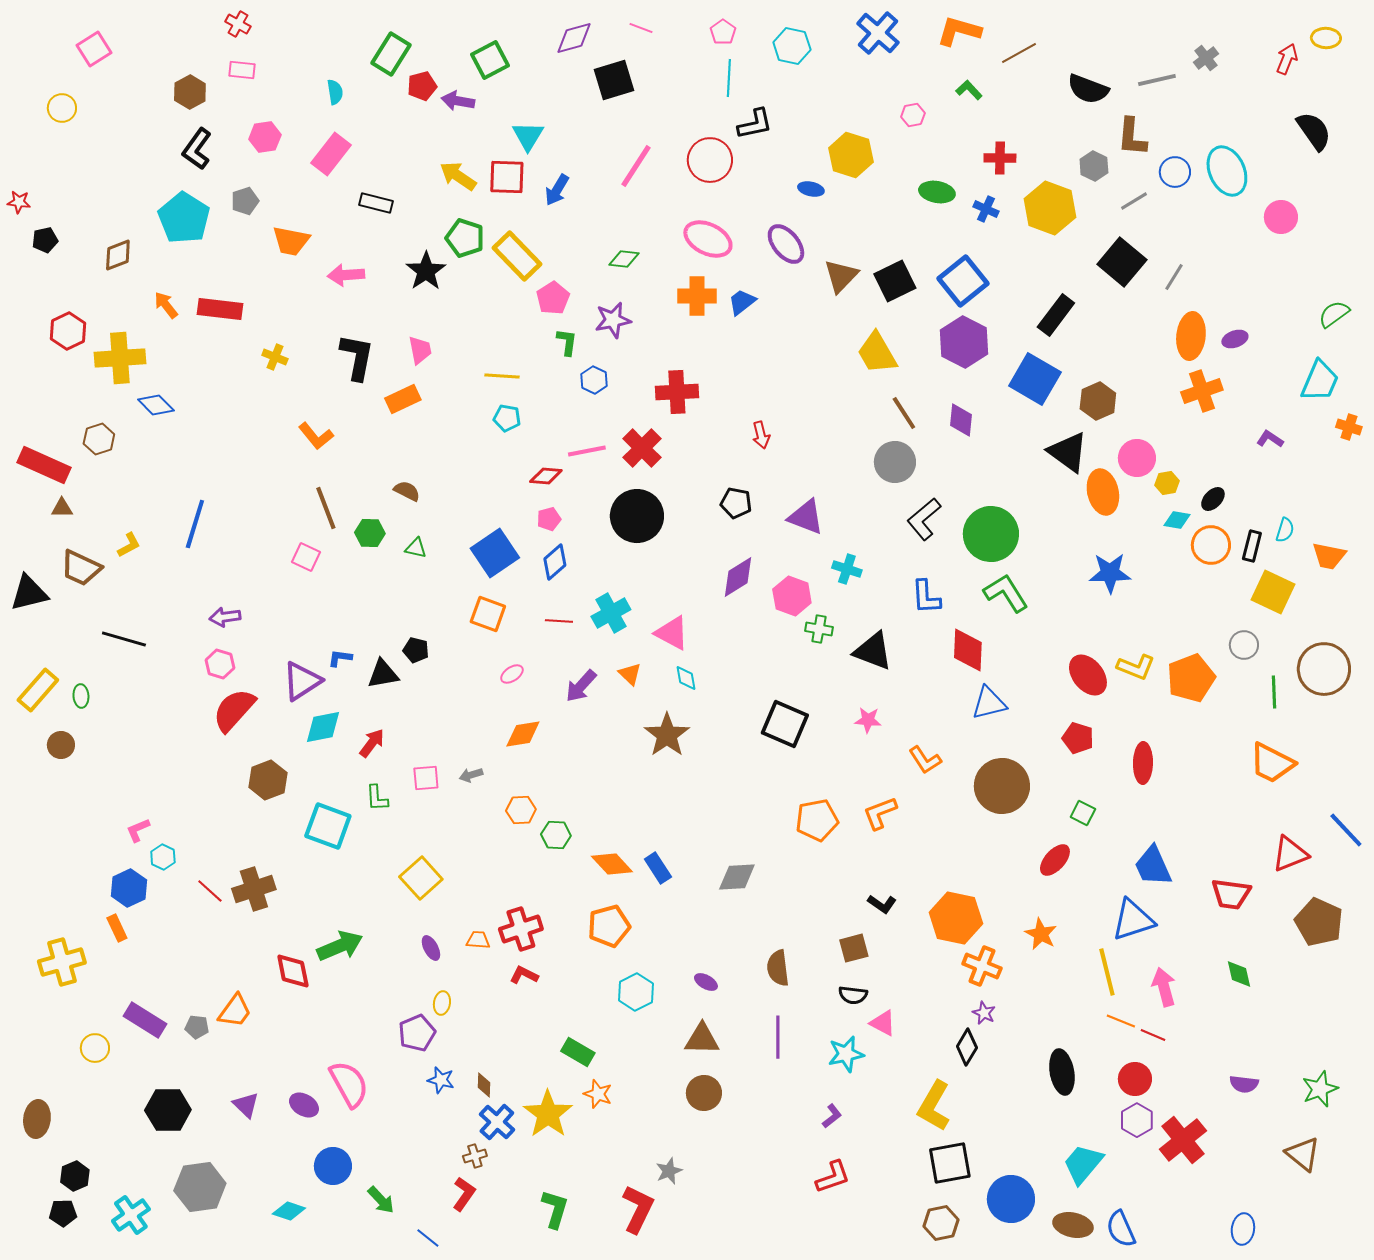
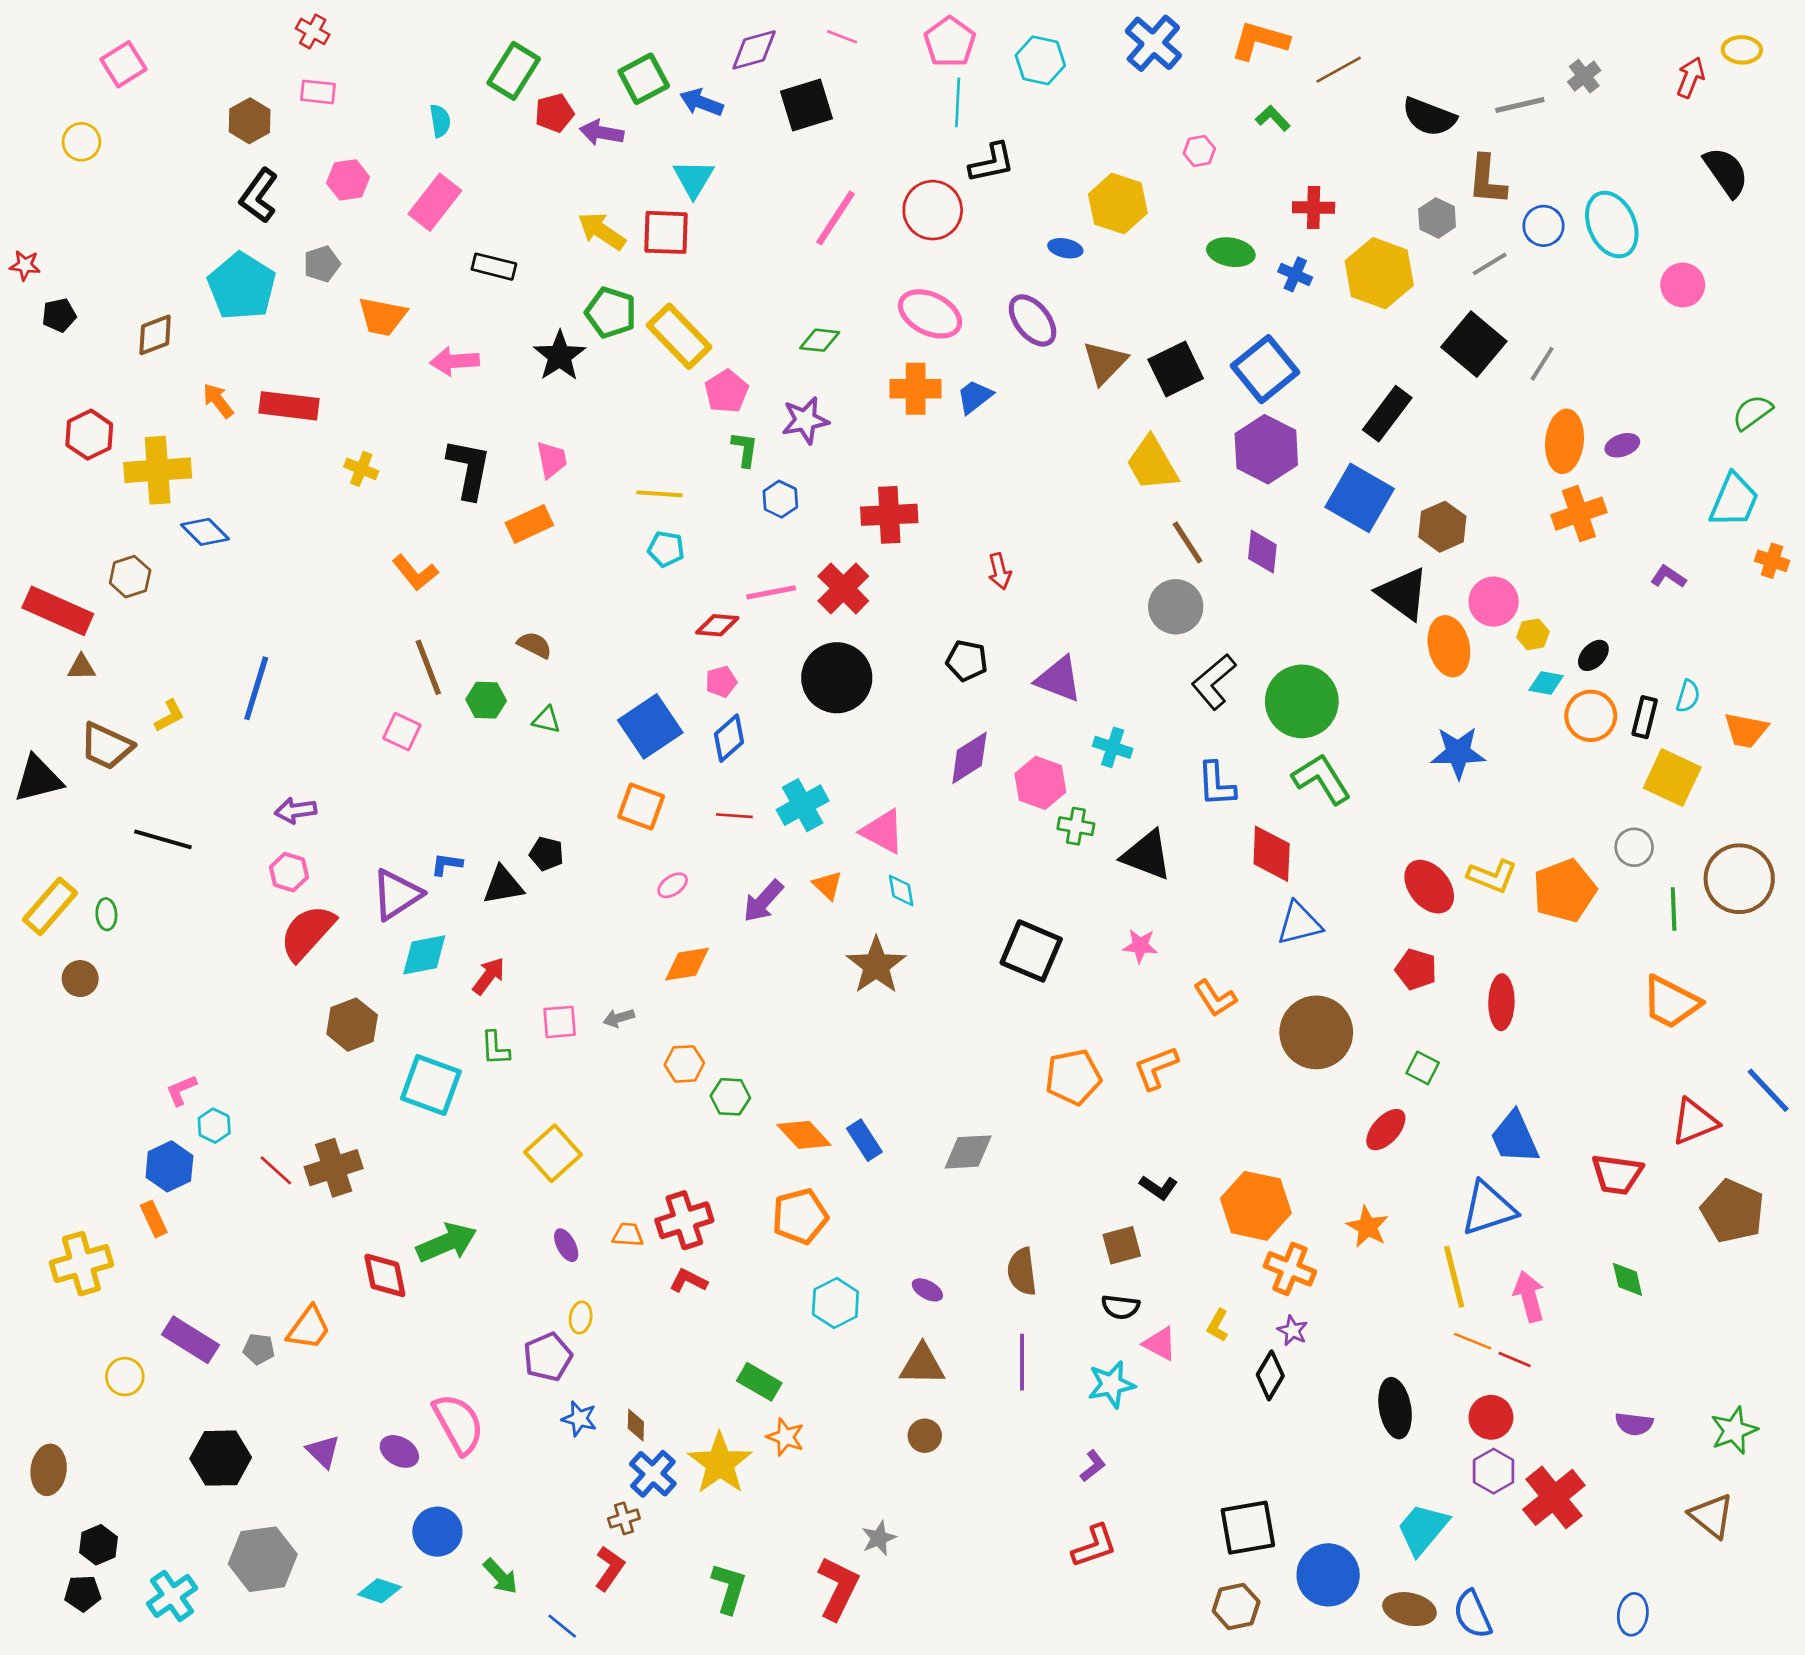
pink pentagon: (723, 32) -> (950, 42), size x1.5
blue arrow: (557, 190) -> (701, 102), moved, turned 80
brown circle: (704, 1093) -> (925, 1436), size x0.7
yellow L-shape: (934, 1106) -> (1218, 1325), moved, size x0.5

